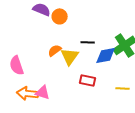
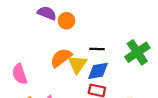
orange semicircle: (55, 50) -> (61, 58), size x1.5
blue diamond: (106, 55) -> (98, 71), moved

